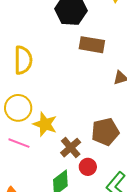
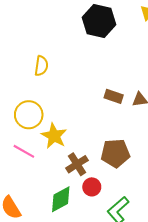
brown rectangle: (92, 45) -> (114, 96), moved, size x0.7
yellow semicircle: (23, 60) -> (41, 66), size x0.7

